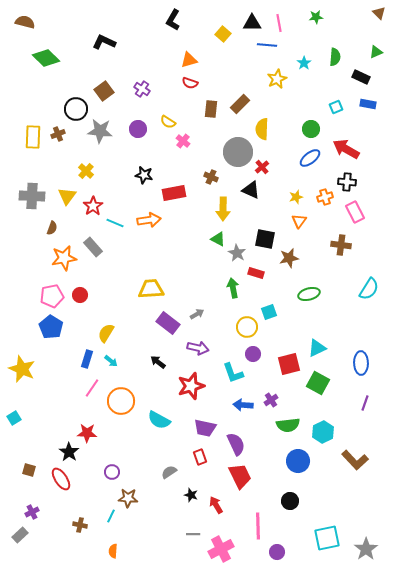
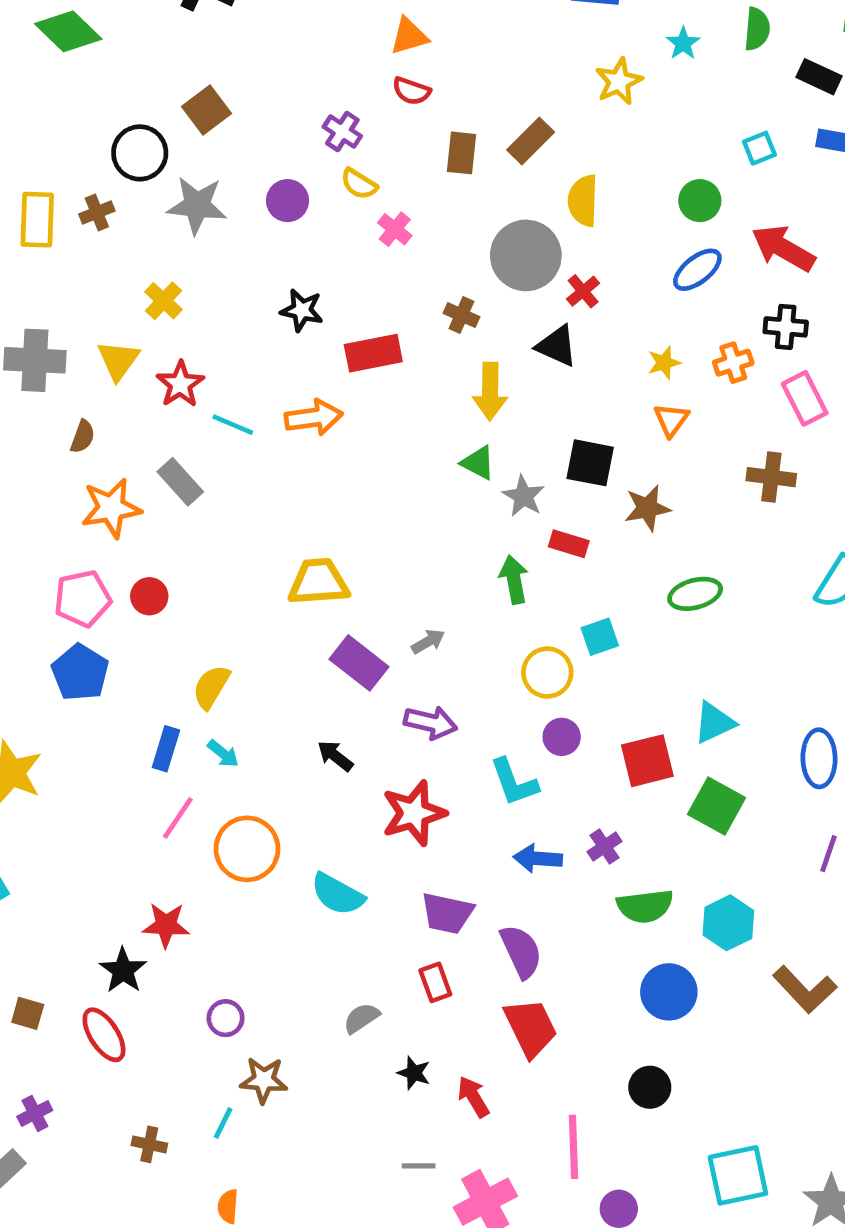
purple cross: (142, 89) -> (342, 131), moved

